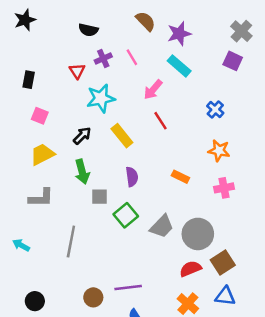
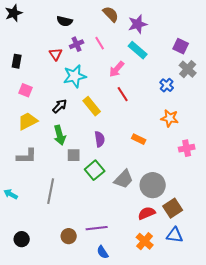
gray cross: (241, 31) -> (188, 69), moved
pink cross: (224, 188) -> (187, 148), moved

